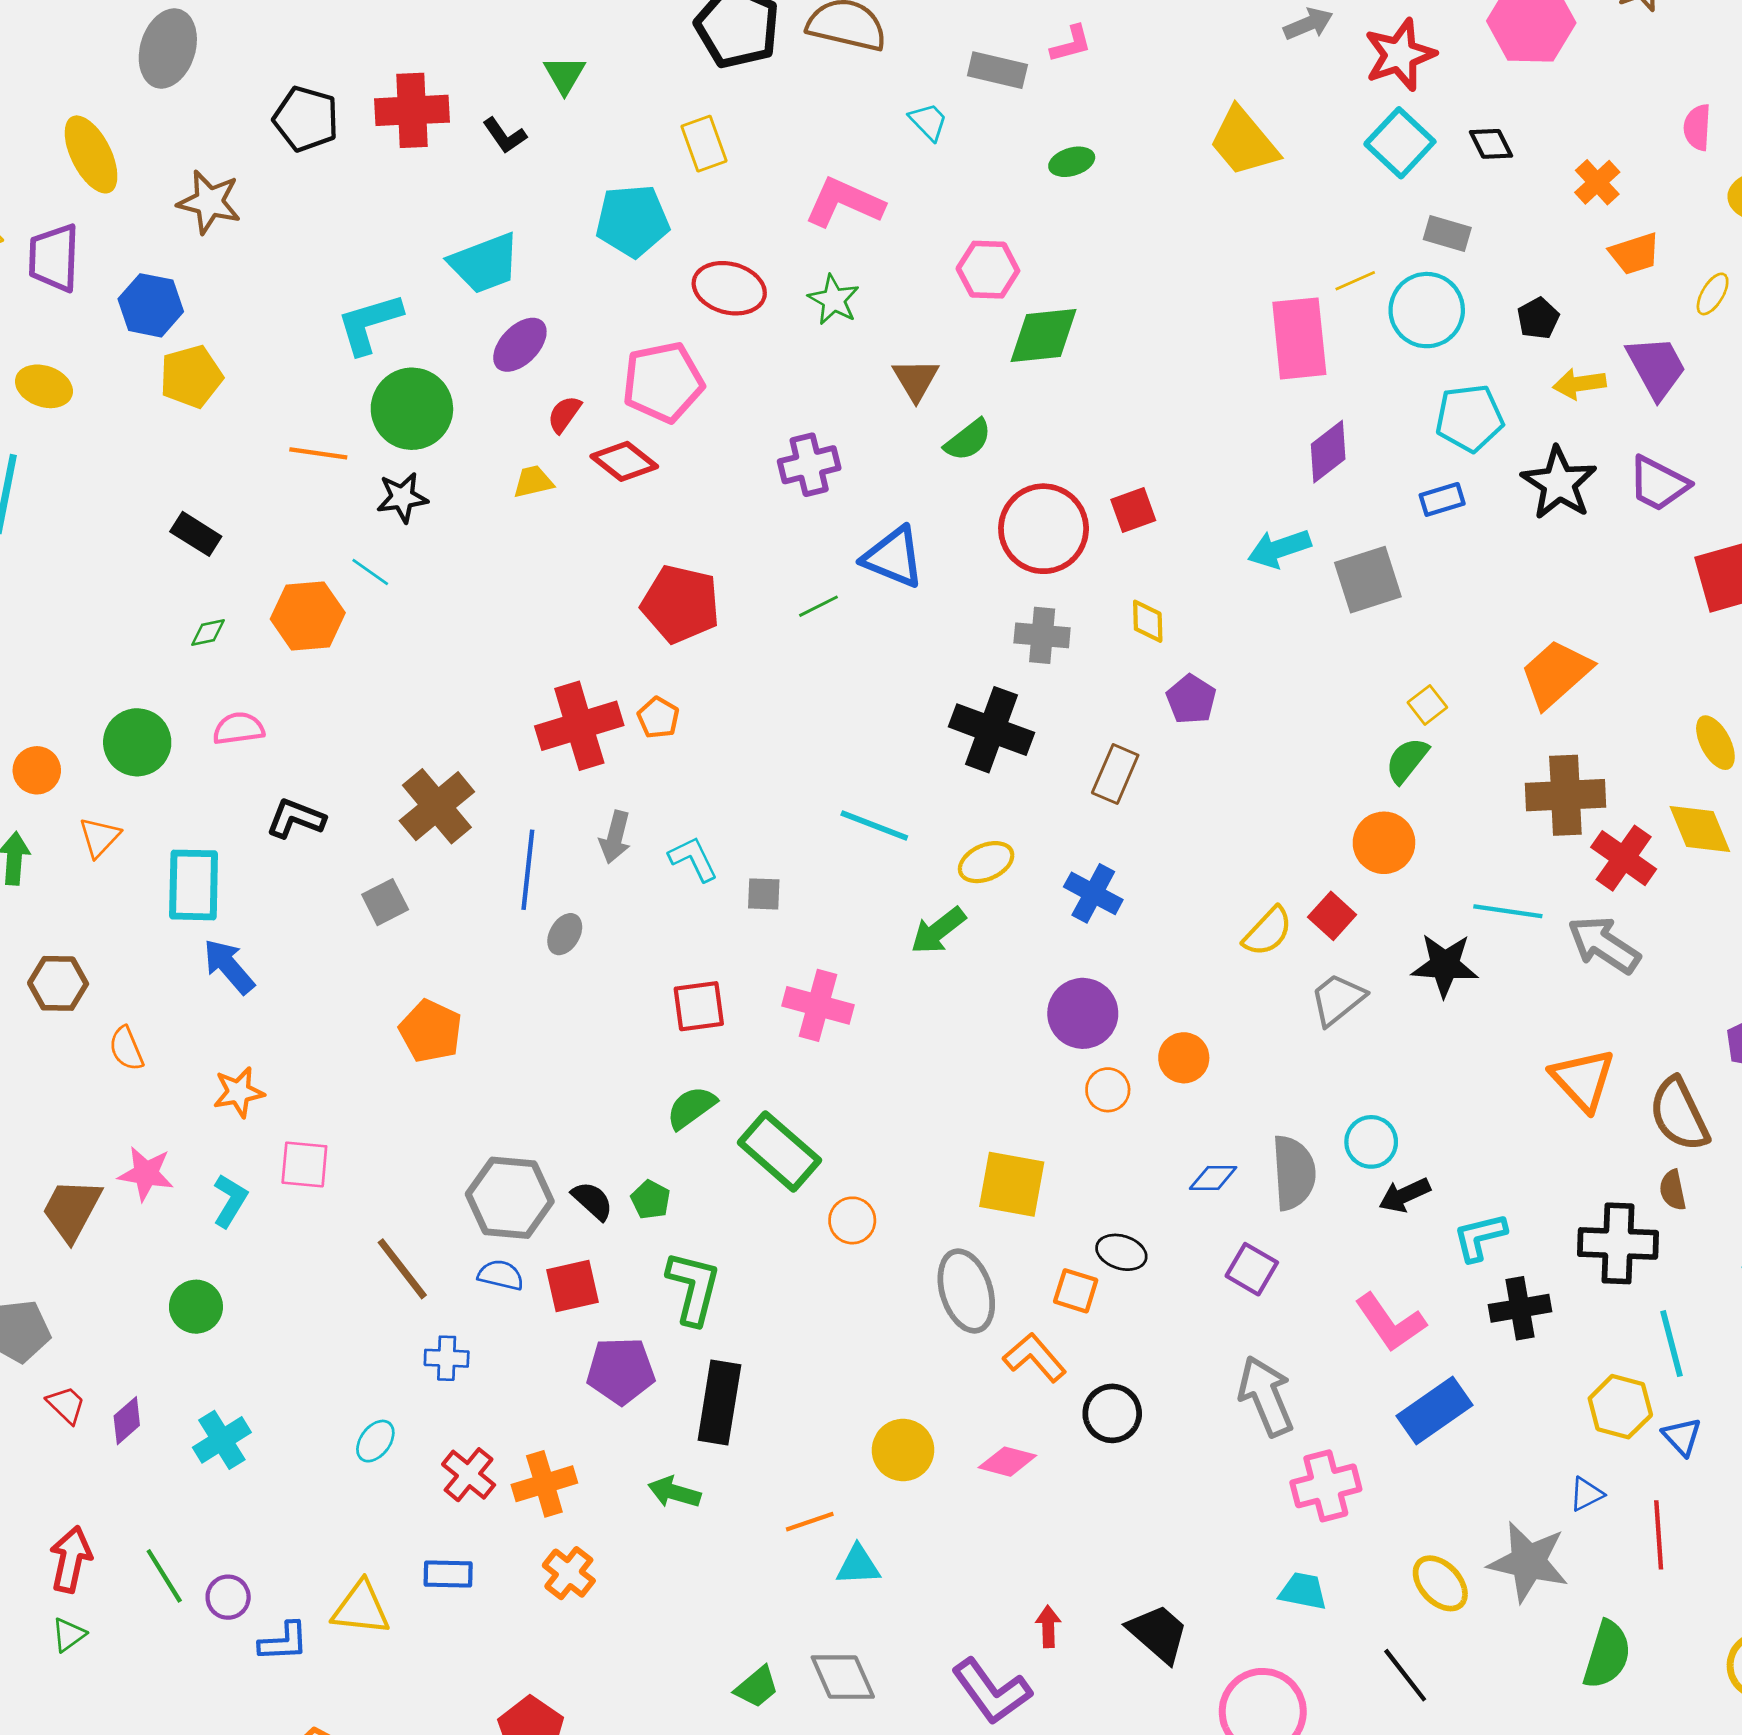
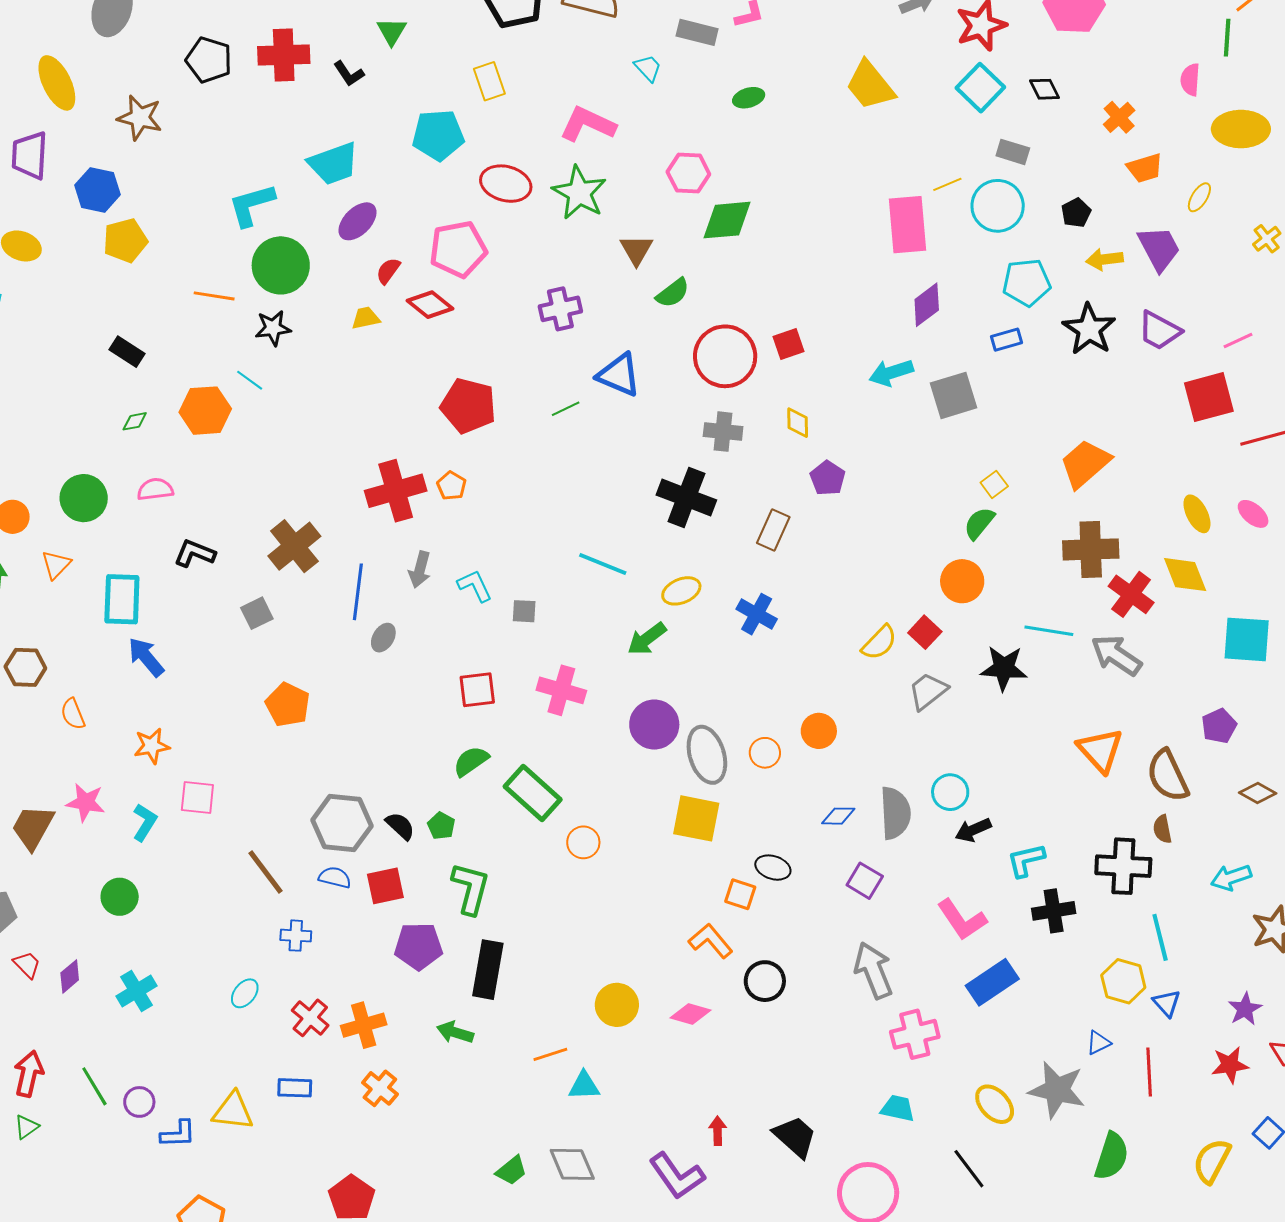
green star: (834, 300) -> (579, 193), size x1.5
purple circle: (1083, 1013) -> (654, 725), moved
gray ellipse: (966, 1291) -> (707, 755), moved

